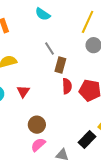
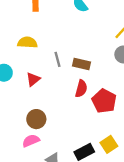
gray line: (49, 48) -> (57, 59), moved
brown rectangle: (60, 65) -> (81, 64), turned 70

